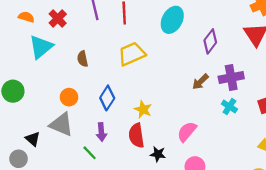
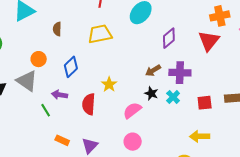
yellow star: (143, 109) -> (109, 84), moved
purple arrow: (101, 132) -> (60, 95), turned 91
black star: (158, 154) -> (151, 93), moved

